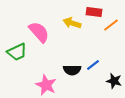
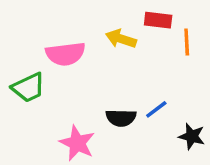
orange line: (111, 25) -> (187, 42), turned -56
pink semicircle: (39, 32) -> (65, 54), turned 125

